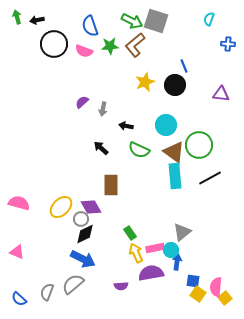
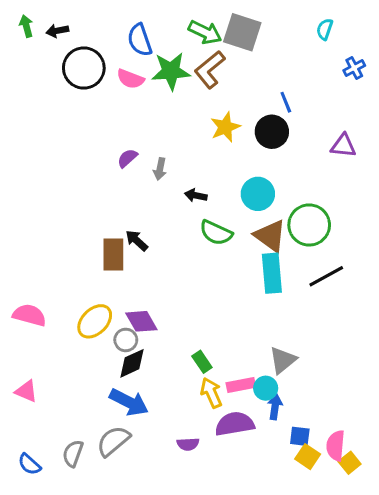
blue cross: (228, 44) -> (354, 68), turned -32
green star: (110, 46) -> (171, 71), size x1.4
black arrow: (101, 148) -> (137, 241), moved
brown rectangle: (111, 185) -> (113, 254), moved

